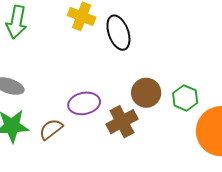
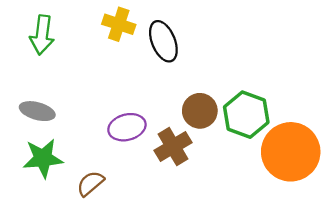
green hexagon: (185, 98) -> (246, 115), size x1.5
brown semicircle: (51, 129) -> (90, 183), moved

